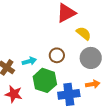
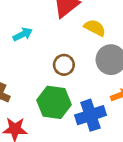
cyan arrow: (29, 61) -> (23, 34), moved

